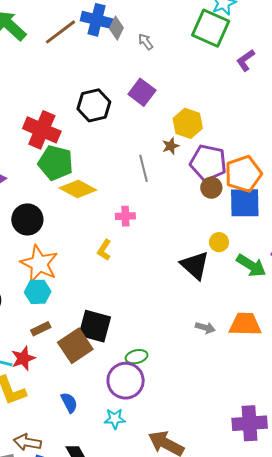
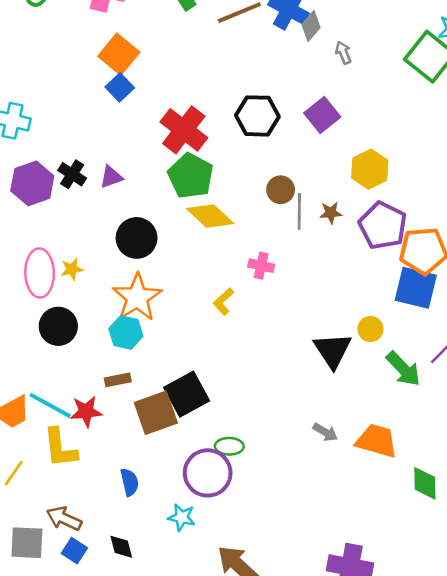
brown star: (171, 146) -> (331, 213), moved
brown circle: (211, 188) -> (281, 190), moved
black square: (95, 326) -> (187, 394), turned 32

